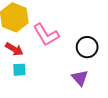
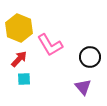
red arrow: (14, 49) -> (19, 59), turned -78

